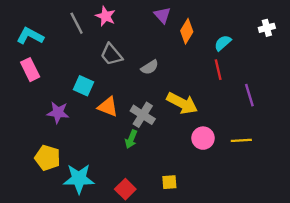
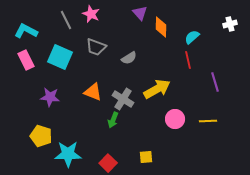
orange diamond: (187, 31) -> (161, 27), turned -30
gray trapezoid: (111, 54) -> (96, 47), turned -30
cyan square: (83, 86) -> (60, 57), moved, size x1.4
yellow arrow: (182, 103) -> (157, 89), turned -56

